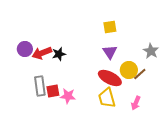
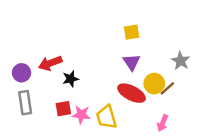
purple circle: (25, 49) -> (22, 73), moved
black star: (59, 54) -> (71, 79), moved
gray rectangle: (40, 86) -> (25, 103), moved
yellow trapezoid: (107, 98) -> (106, 117), moved

